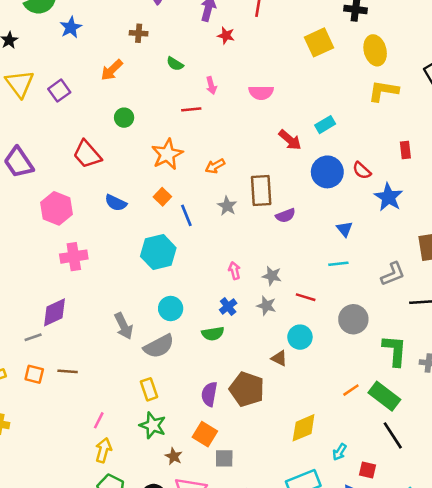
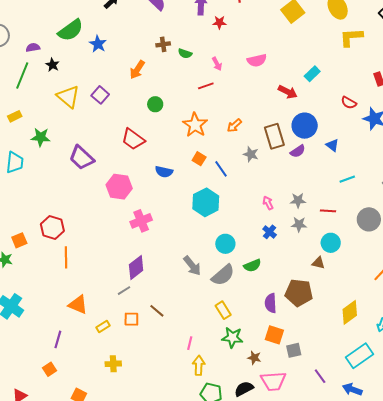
brown cross: (139, 33) -> (163, 44), moved
blue circle: (327, 172) -> (305, 126), moved
blue triangle: (345, 229) -> (332, 145), moved
green semicircle: (213, 334) -> (252, 266), moved
brown line: (68, 371) -> (157, 311), turned 49

